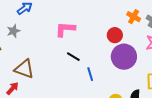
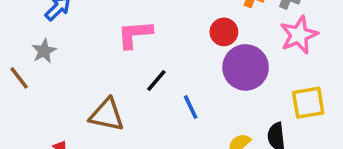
black line: (73, 57) -> (156, 81), turned -72
brown triangle: (24, 69) -> (107, 115), moved

